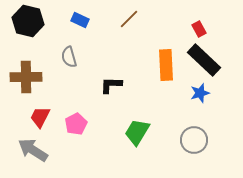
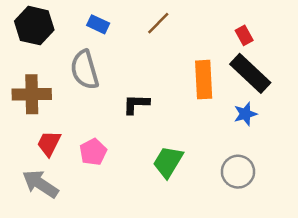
gray semicircle: (69, 57) -> (85, 70), size x1.5

